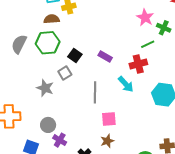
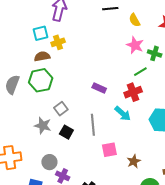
black square: (75, 55) -> (66, 132), moved
brown star: (107, 141) -> (134, 161), moved

